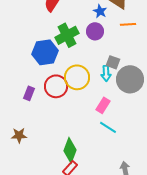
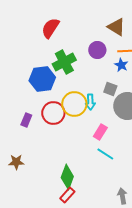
blue star: (100, 11) -> (121, 65), moved
purple circle: (95, 31) -> (97, 50), moved
cyan arrow: (106, 73) -> (90, 102), moved

